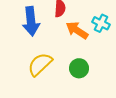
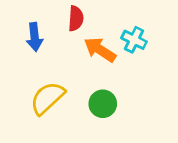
blue arrow: (31, 21) -> (35, 37), size x0.7

